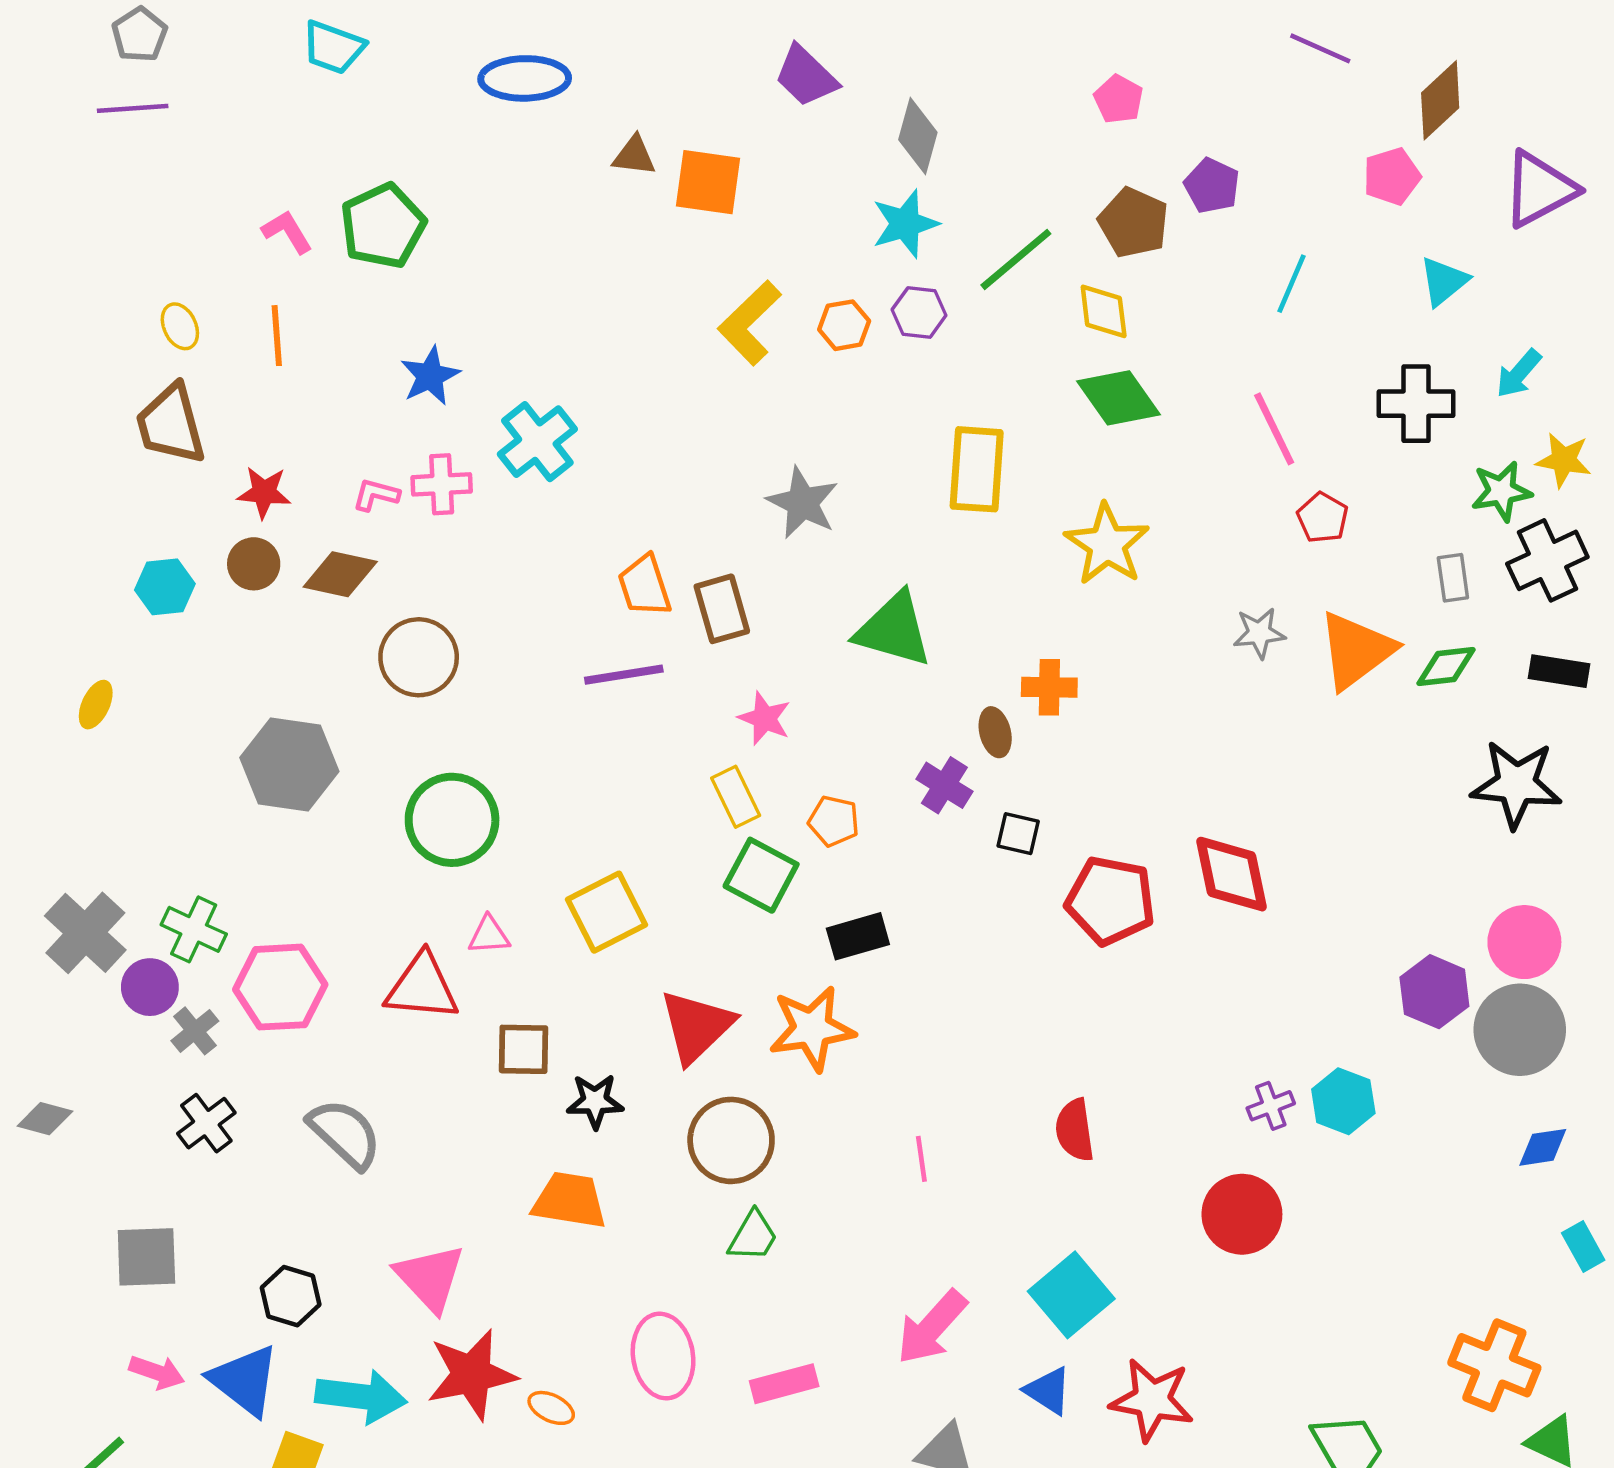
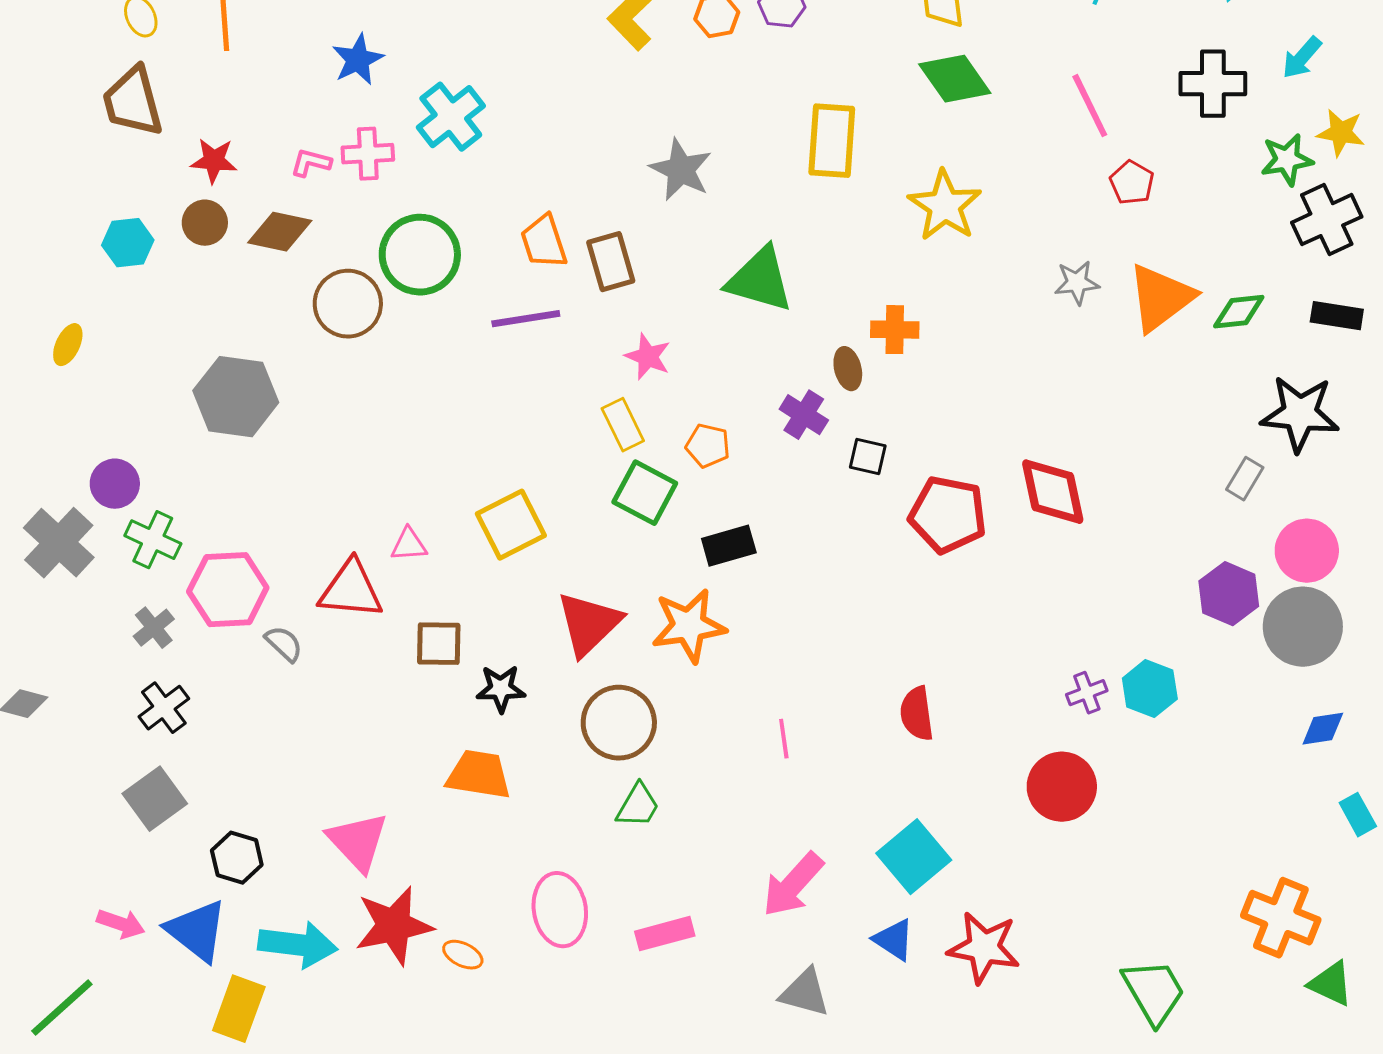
gray rectangle: (1453, 578) -> (1245, 479), moved, turned 39
green circle: (452, 820) -> (420, 255), moved
purple circle: (150, 987) -> (115, 484), moved
gray semicircle: (345, 1134) -> (284, 644), moved, size x0.6
gray square: (146, 1257) -> (155, 799), moved, turned -34

